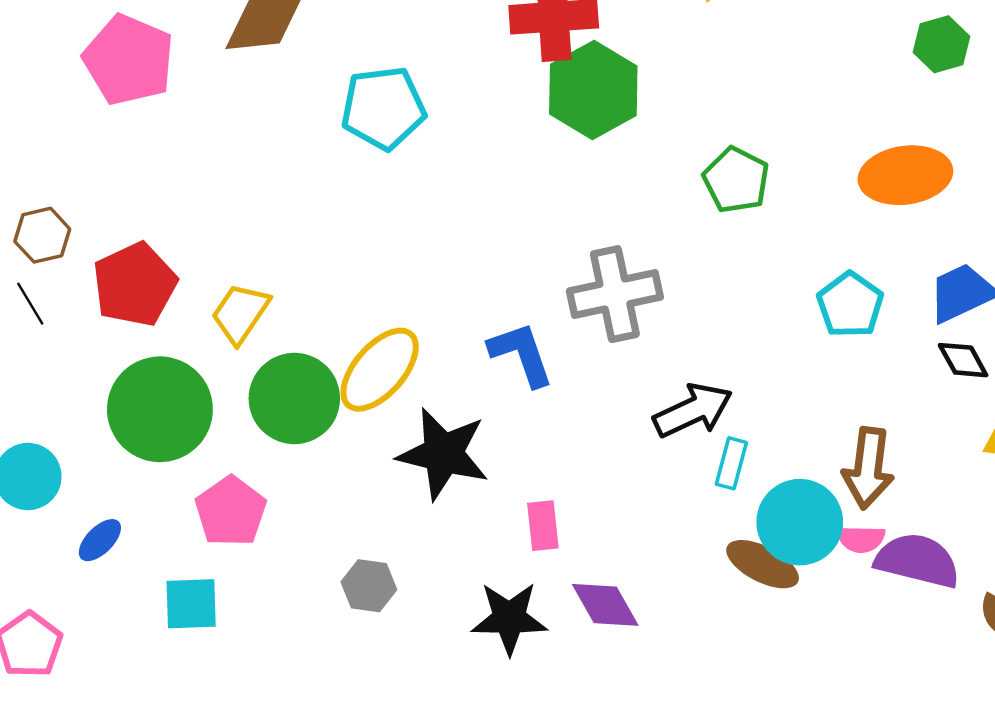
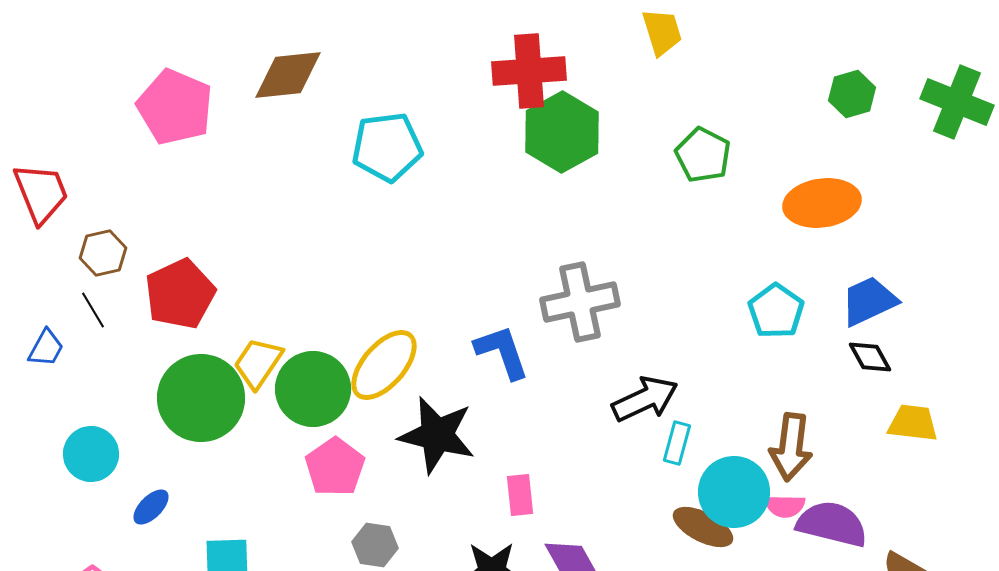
green pentagon: (736, 180) -> (703, 155), moved
yellow trapezoid: (240, 313) -> (258, 363), moved
pink pentagon: (231, 511) -> (335, 467), moved

